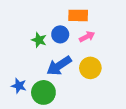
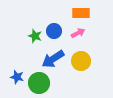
orange rectangle: (78, 15) -> (81, 13), moved

